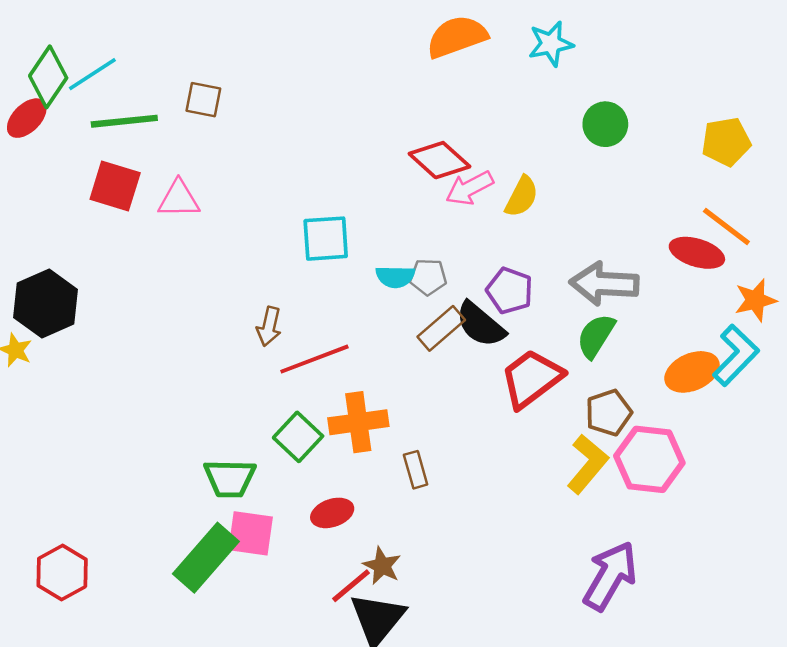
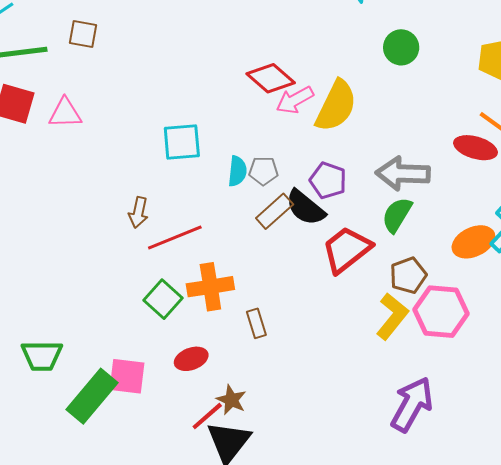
yellow semicircle: (522, 197) -> (336, 106), size x1.6
cyan semicircle: (395, 277) -> (237, 171), turned -84
green trapezoid: (230, 478) -> (42, 356), moved

